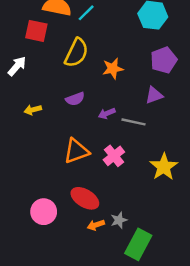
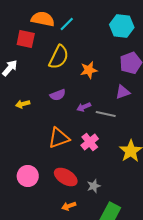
pink circle: (44, 212) -> (28, 176), moved
gray star: (119, 220) -> (94, 186), moved
orange arrow: (96, 225) -> (69, 206), moved

